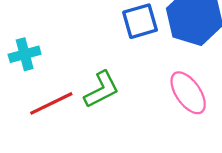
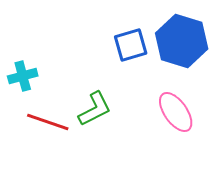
red line: (51, 103) -> (48, 122), turned 45

